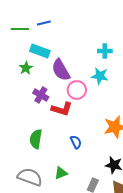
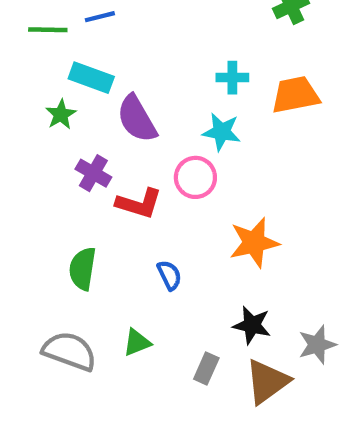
pink circle: (77, 90) -> (195, 177), moved

